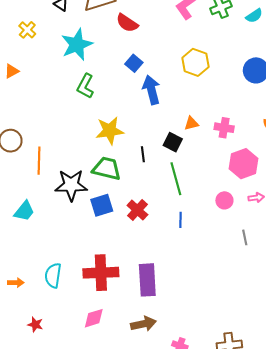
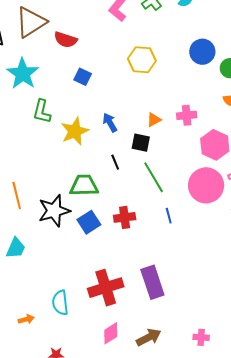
blue arrow: (151, 90) -> (110, 123), moved, size x0.7
yellow star: (110, 131) -> (75, 131), moved
pink circle: (224, 200) -> (206, 185), size x2.0
red cross: (137, 210) -> (125, 217), turned -35
brown arrow: (143, 324) -> (149, 337), moved

